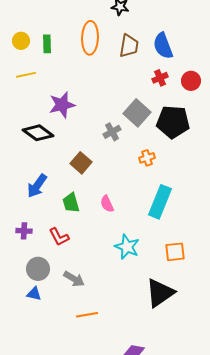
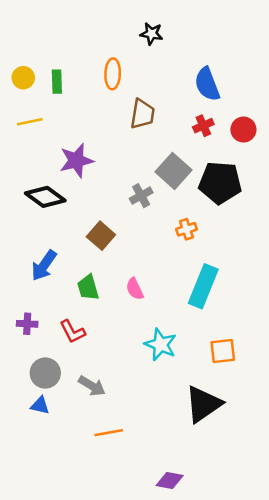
orange ellipse: (90, 38) -> (113, 74), size x0.7
brown trapezoid: (129, 46) -> (142, 114), moved

